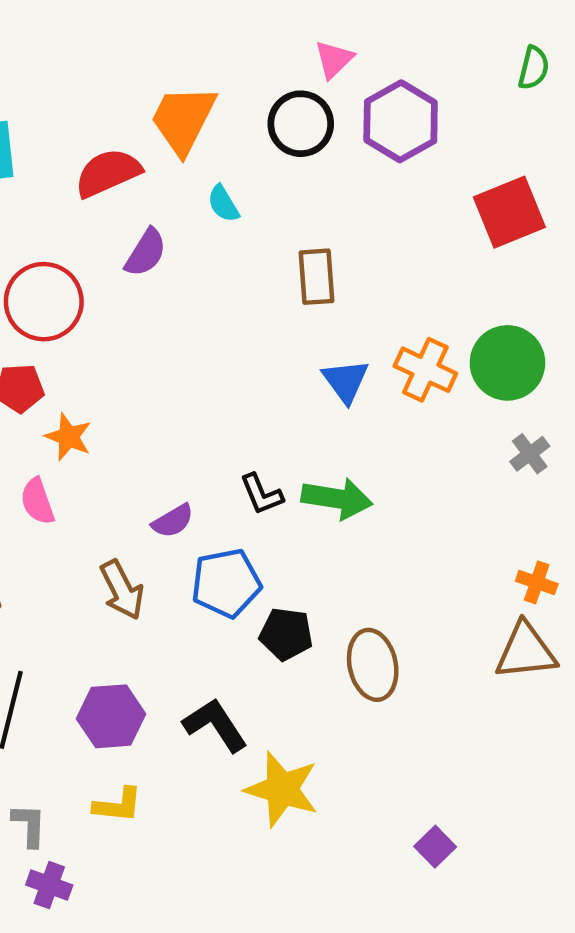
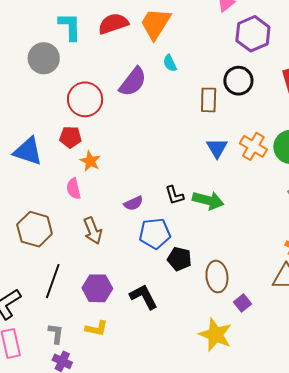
black circle: (301, 124) -> (238, 81), moved
red semicircle: (108, 173) -> (113, 24), moved
purple semicircle: (146, 253) -> (133, 82), size x1.4
brown arrow: (122, 590) -> (93, 231), moved
yellow star: (282, 789) -> (215, 335), moved
purple square: (435, 847) -> (243, 303), moved

